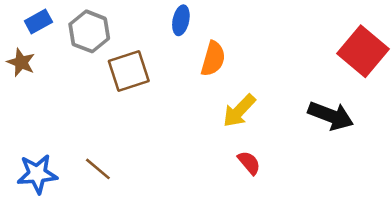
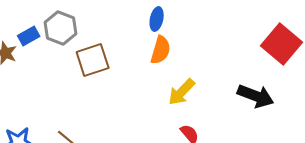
blue ellipse: (181, 20) -> (157, 19), moved
blue rectangle: (38, 22) -> (29, 36), moved

